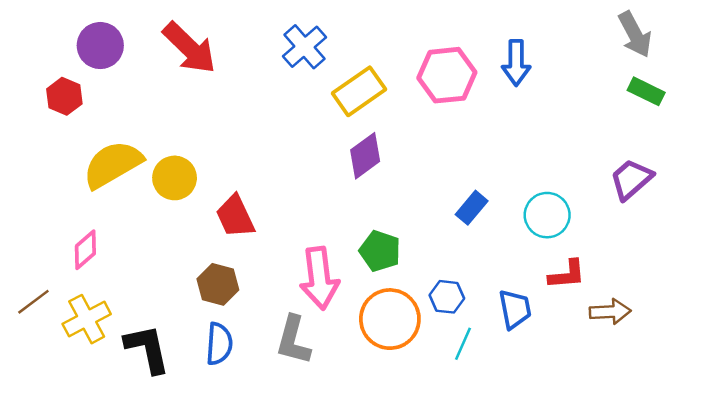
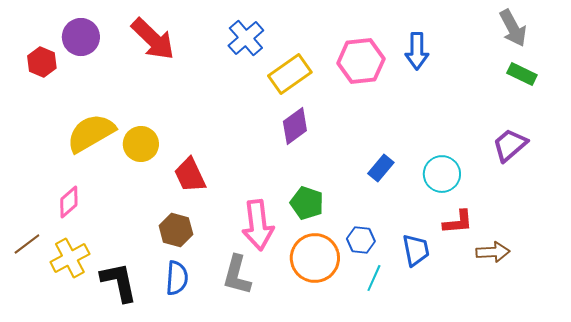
red hexagon: (64, 96) -> (42, 62), moved

